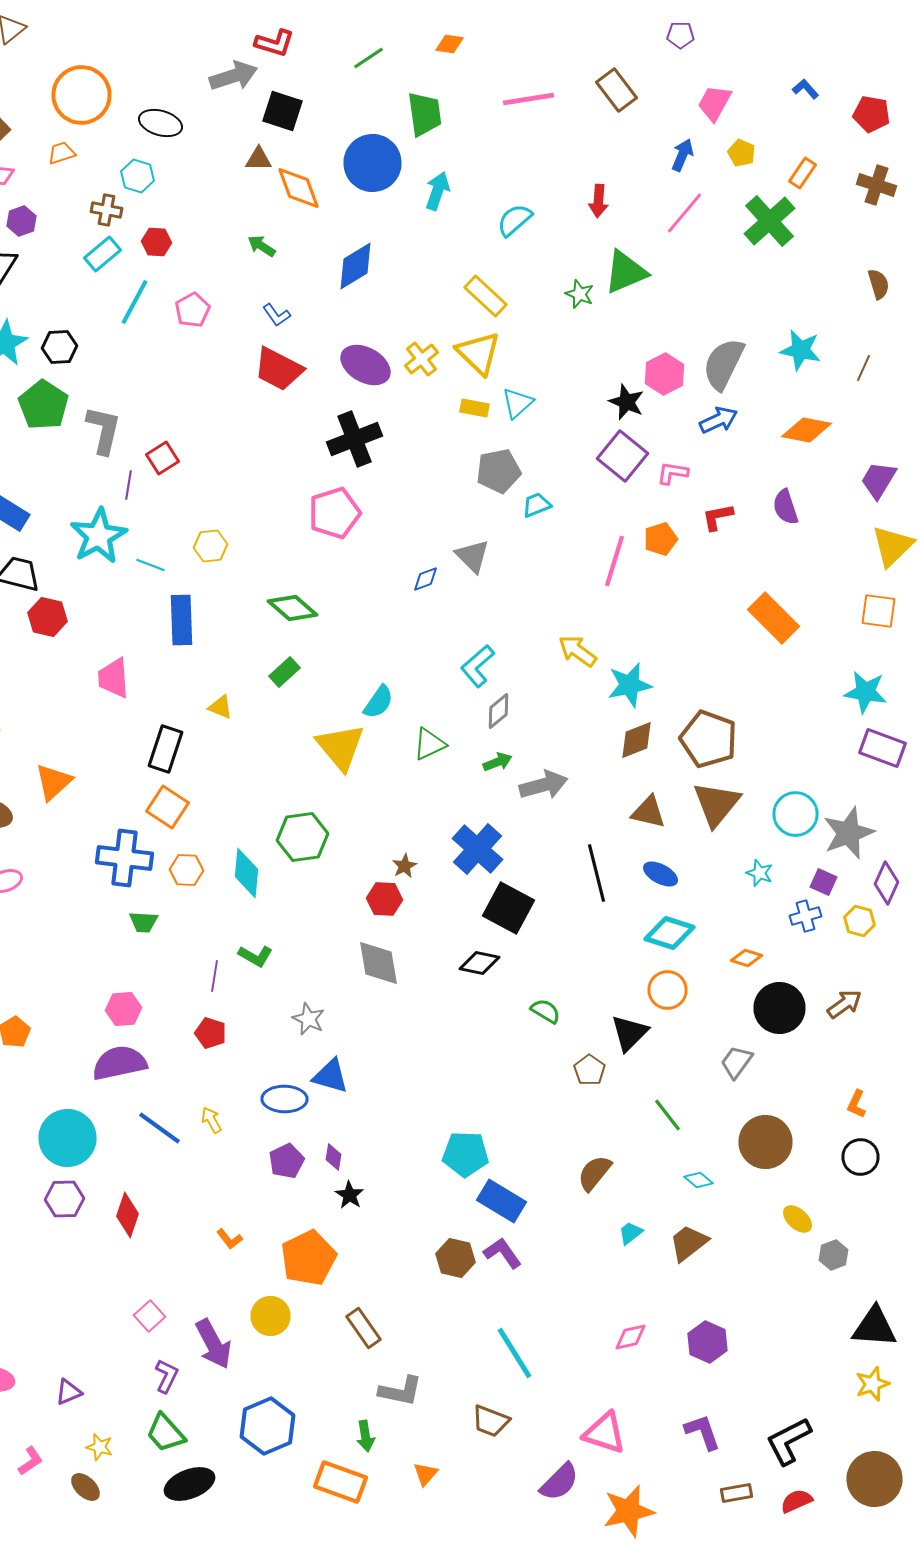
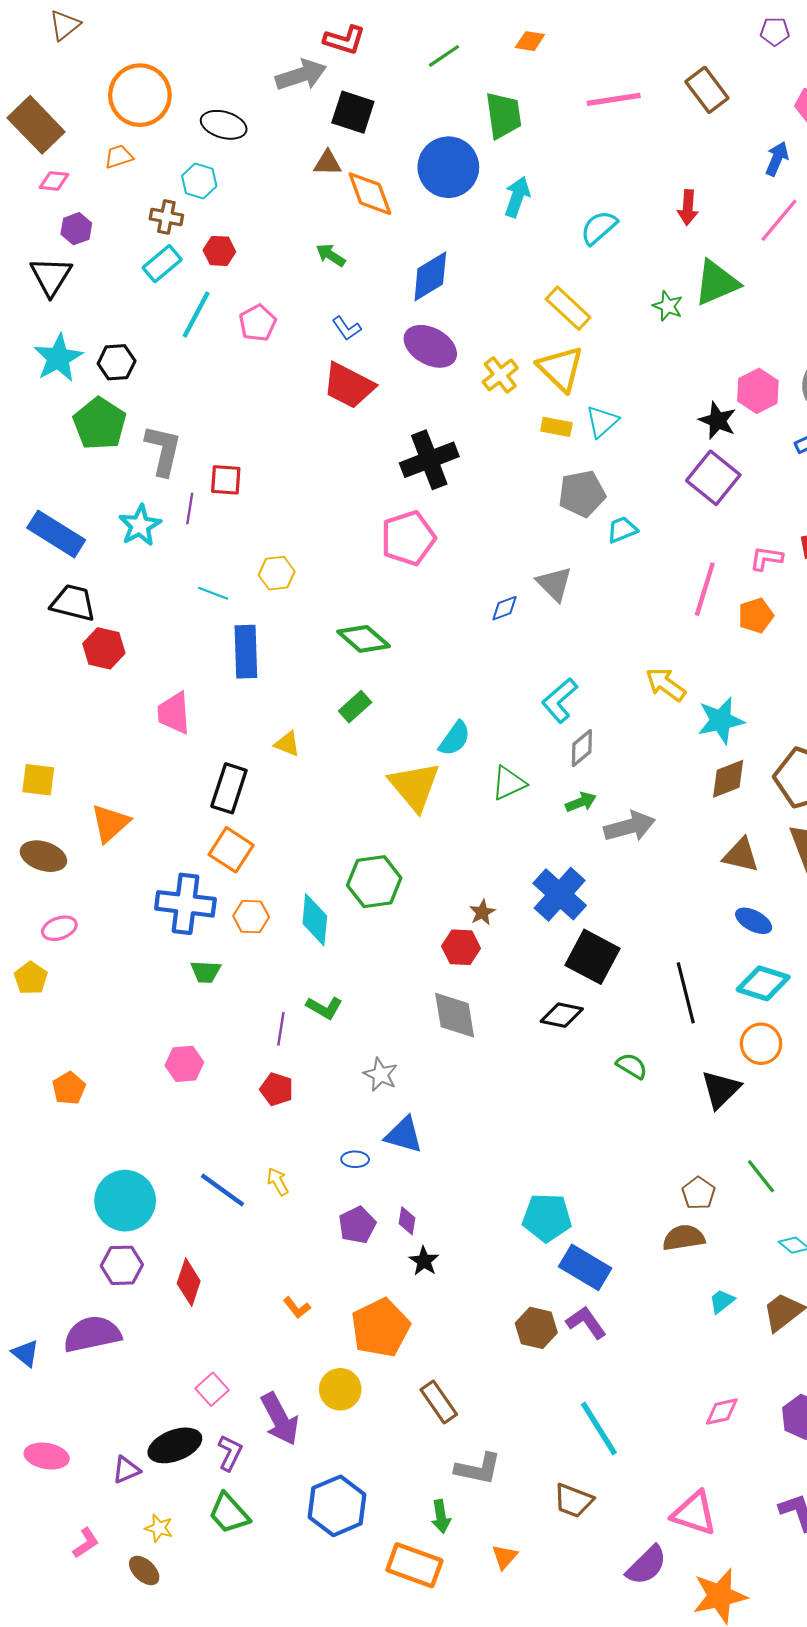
purple ellipse: (366, 365) -> (430, 346), moved
red square: (162, 458) -> (226, 480), turned 36
pink L-shape: (672, 473) -> (766, 558), moved
cyan star: (98, 536) -> (140, 525), moved, size x0.7
orange pentagon: (660, 539) -> (756, 616), moved
black line: (596, 873) -> (686, 993), moved
purple semicircle: (120, 1063) -> (92, 1334), moved
brown pentagon: (590, 1070) -> (698, 1193), moved
blue ellipse: (284, 1099) -> (355, 1159), size x0.6
brown semicircle: (594, 1173) -> (684, 1238), turned 42
black ellipse: (190, 1484) -> (175, 1445), moved

